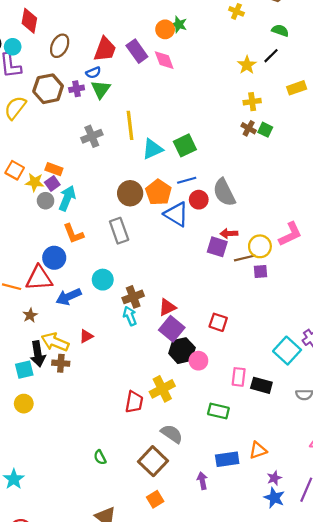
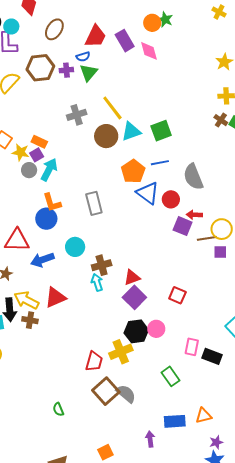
yellow line: (130, 125) -> (112, 108), turned -36
brown circle: (130, 193) -> (106, 136), moved
red circle: (199, 200) -> (171, 199), moved
blue circle: (54, 258) -> (46, 219), moved
red triangle: (86, 336) -> (55, 297), size x1.6
black hexagon: (182, 351) -> (136, 331), moved
green rectangle: (218, 411) -> (171, 376), turned 36
brown square: (153, 461) -> (106, 391), moved

